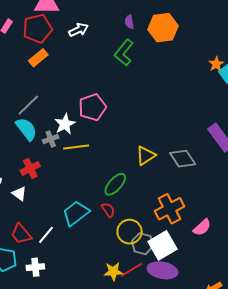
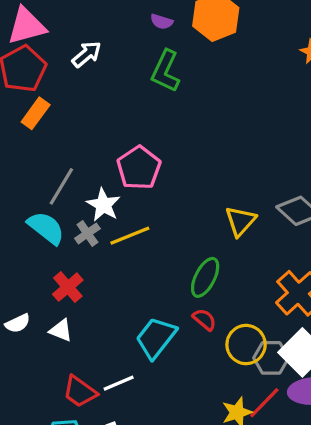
purple semicircle: (129, 22) -> (162, 22), turned -48
gray line: (28, 105) -> (61, 186), moved
white line: (46, 235) -> (119, 383), turned 42

